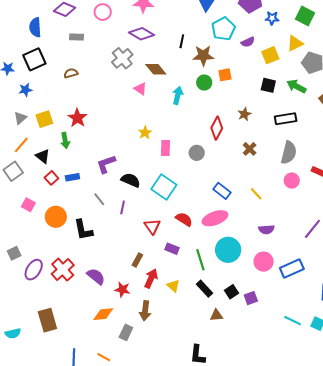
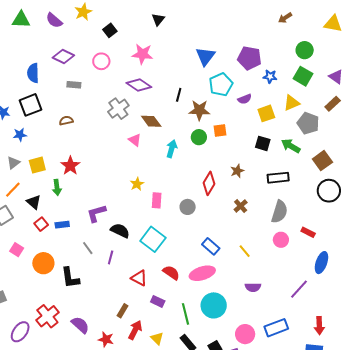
red triangle: (152, 226) -> (139, 278), turned -30
pink circle: (264, 262) -> (245, 334), moved
purple ellipse: (34, 270) -> (20, 332), moved

